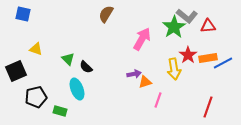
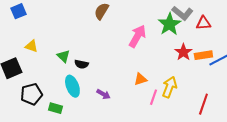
blue square: (23, 14) -> (18, 11), turned -35
black semicircle: (86, 67) -> (81, 64), turned -32
yellow arrow: (174, 69) -> (169, 87), moved, turned -150
purple arrow: (134, 74) -> (103, 94), moved, turned 40

